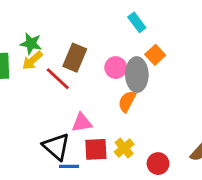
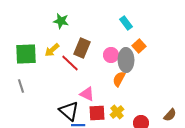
green star: (31, 44) -> (61, 21), moved
pink triangle: (82, 123) -> (87, 94), turned 35

